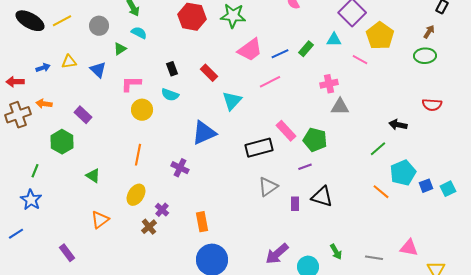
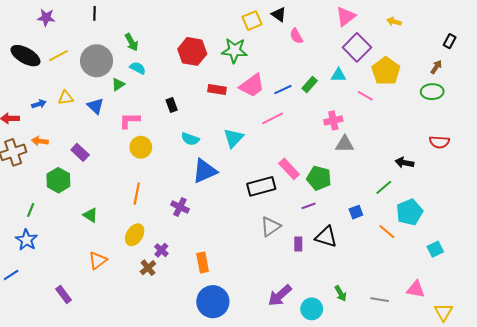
gray circle: (99, 26) -> (97, 61), size x1.6
red rectangle: (209, 73) -> (217, 90), moved, turned -36
cyan semicircle: (170, 95) -> (190, 139), moved
blue square: (426, 186) -> (356, 212), moved
cyan square: (448, 189) -> (435, 249), moved

